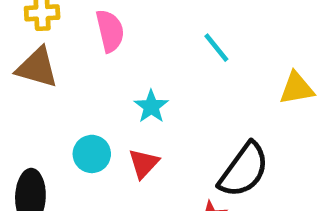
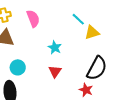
yellow triangle: (297, 88) -> (92, 33), moved
cyan circle: (92, 154) -> (18, 67), moved

